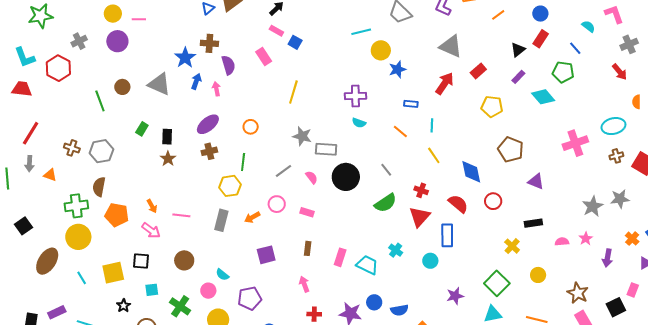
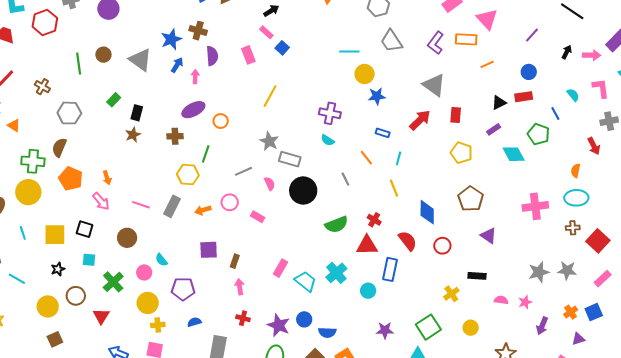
red rectangle: (541, 39) -> (524, 97), turned 36
red rectangle: (478, 71) -> (456, 115), turned -56
orange semicircle: (637, 102) -> (576, 171), moved
purple ellipse: (208, 124) -> (193, 110), moved
brown cross: (72, 148) -> (42, 87), moved
gray line: (386, 170) -> (345, 179), moved
pink line: (181, 215) -> (141, 205), moved
red triangle: (420, 217) -> (367, 245), turned 35
brown rectangle: (308, 248) -> (235, 261), moved
cyan cross: (396, 250) -> (336, 273), size x1.5

